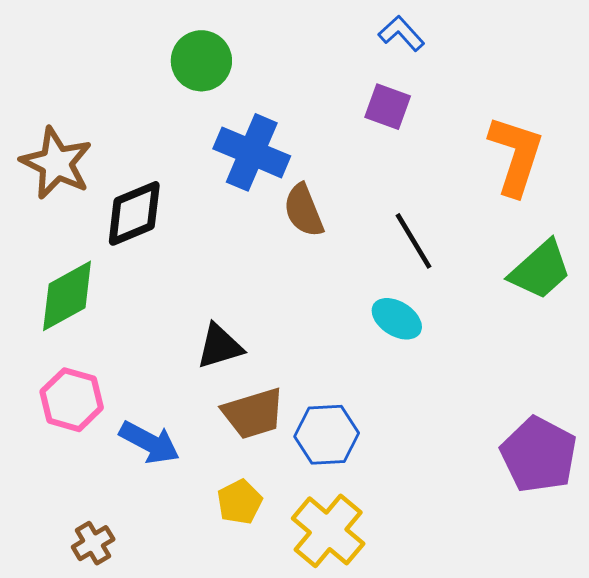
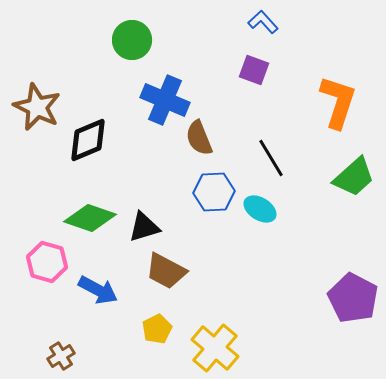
green diamond: (67, 296) -> (90, 218), moved, turned 48
brown trapezoid: (253, 413) -> (166, 271), turned 45
blue hexagon: (327, 435) -> (214, 192), moved

